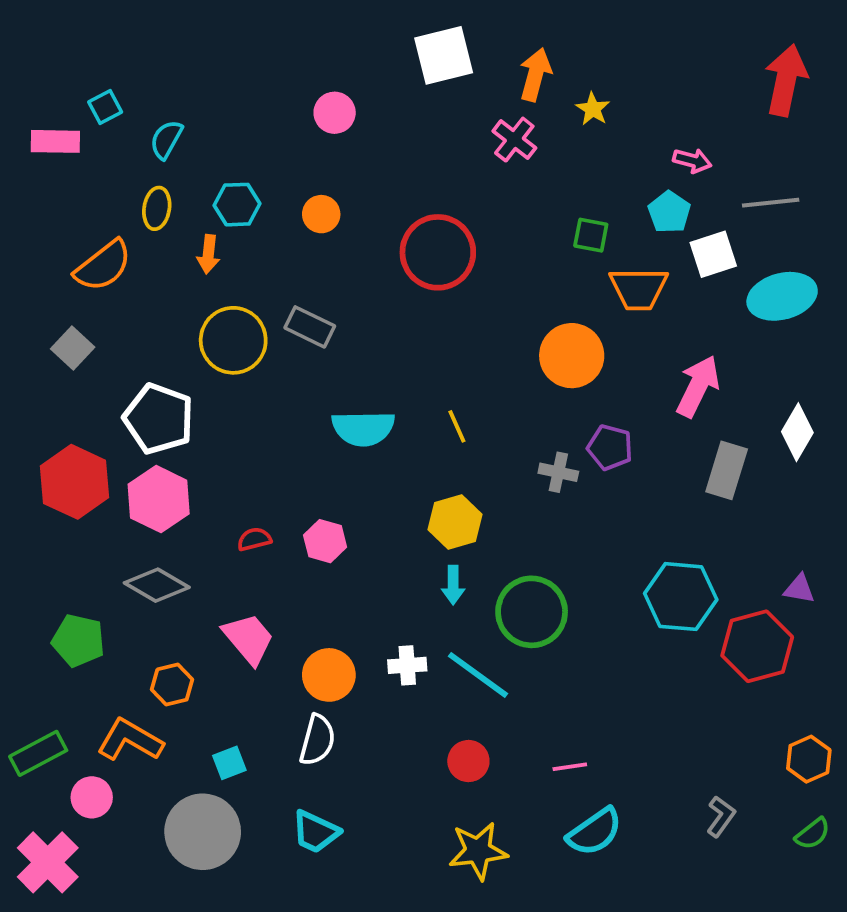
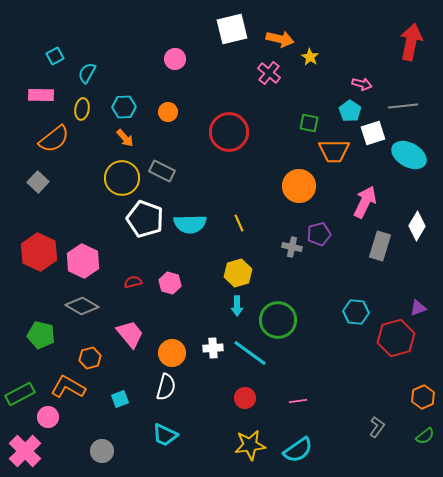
orange arrow: (535, 74) -> (280, 39), turned 88
pink rectangle: (55, 141) -> (41, 95), moved
orange arrow: (208, 254) -> (125, 138), moved, turned -48
cyan ellipse: (782, 296) -> (409, 155), turned 44
white pentagon: (159, 419) -> (145, 219), moved
purple pentagon: (610, 447) -> (319, 234), turned -30
purple triangle: (799, 589) -> (418, 308), turned -30
cyan hexagon: (681, 597) -> (356, 312), size x0.7
gray circle: (203, 832) -> (102, 451), moved, size x0.6
cyan semicircle: (595, 832) -> (298, 450), moved

